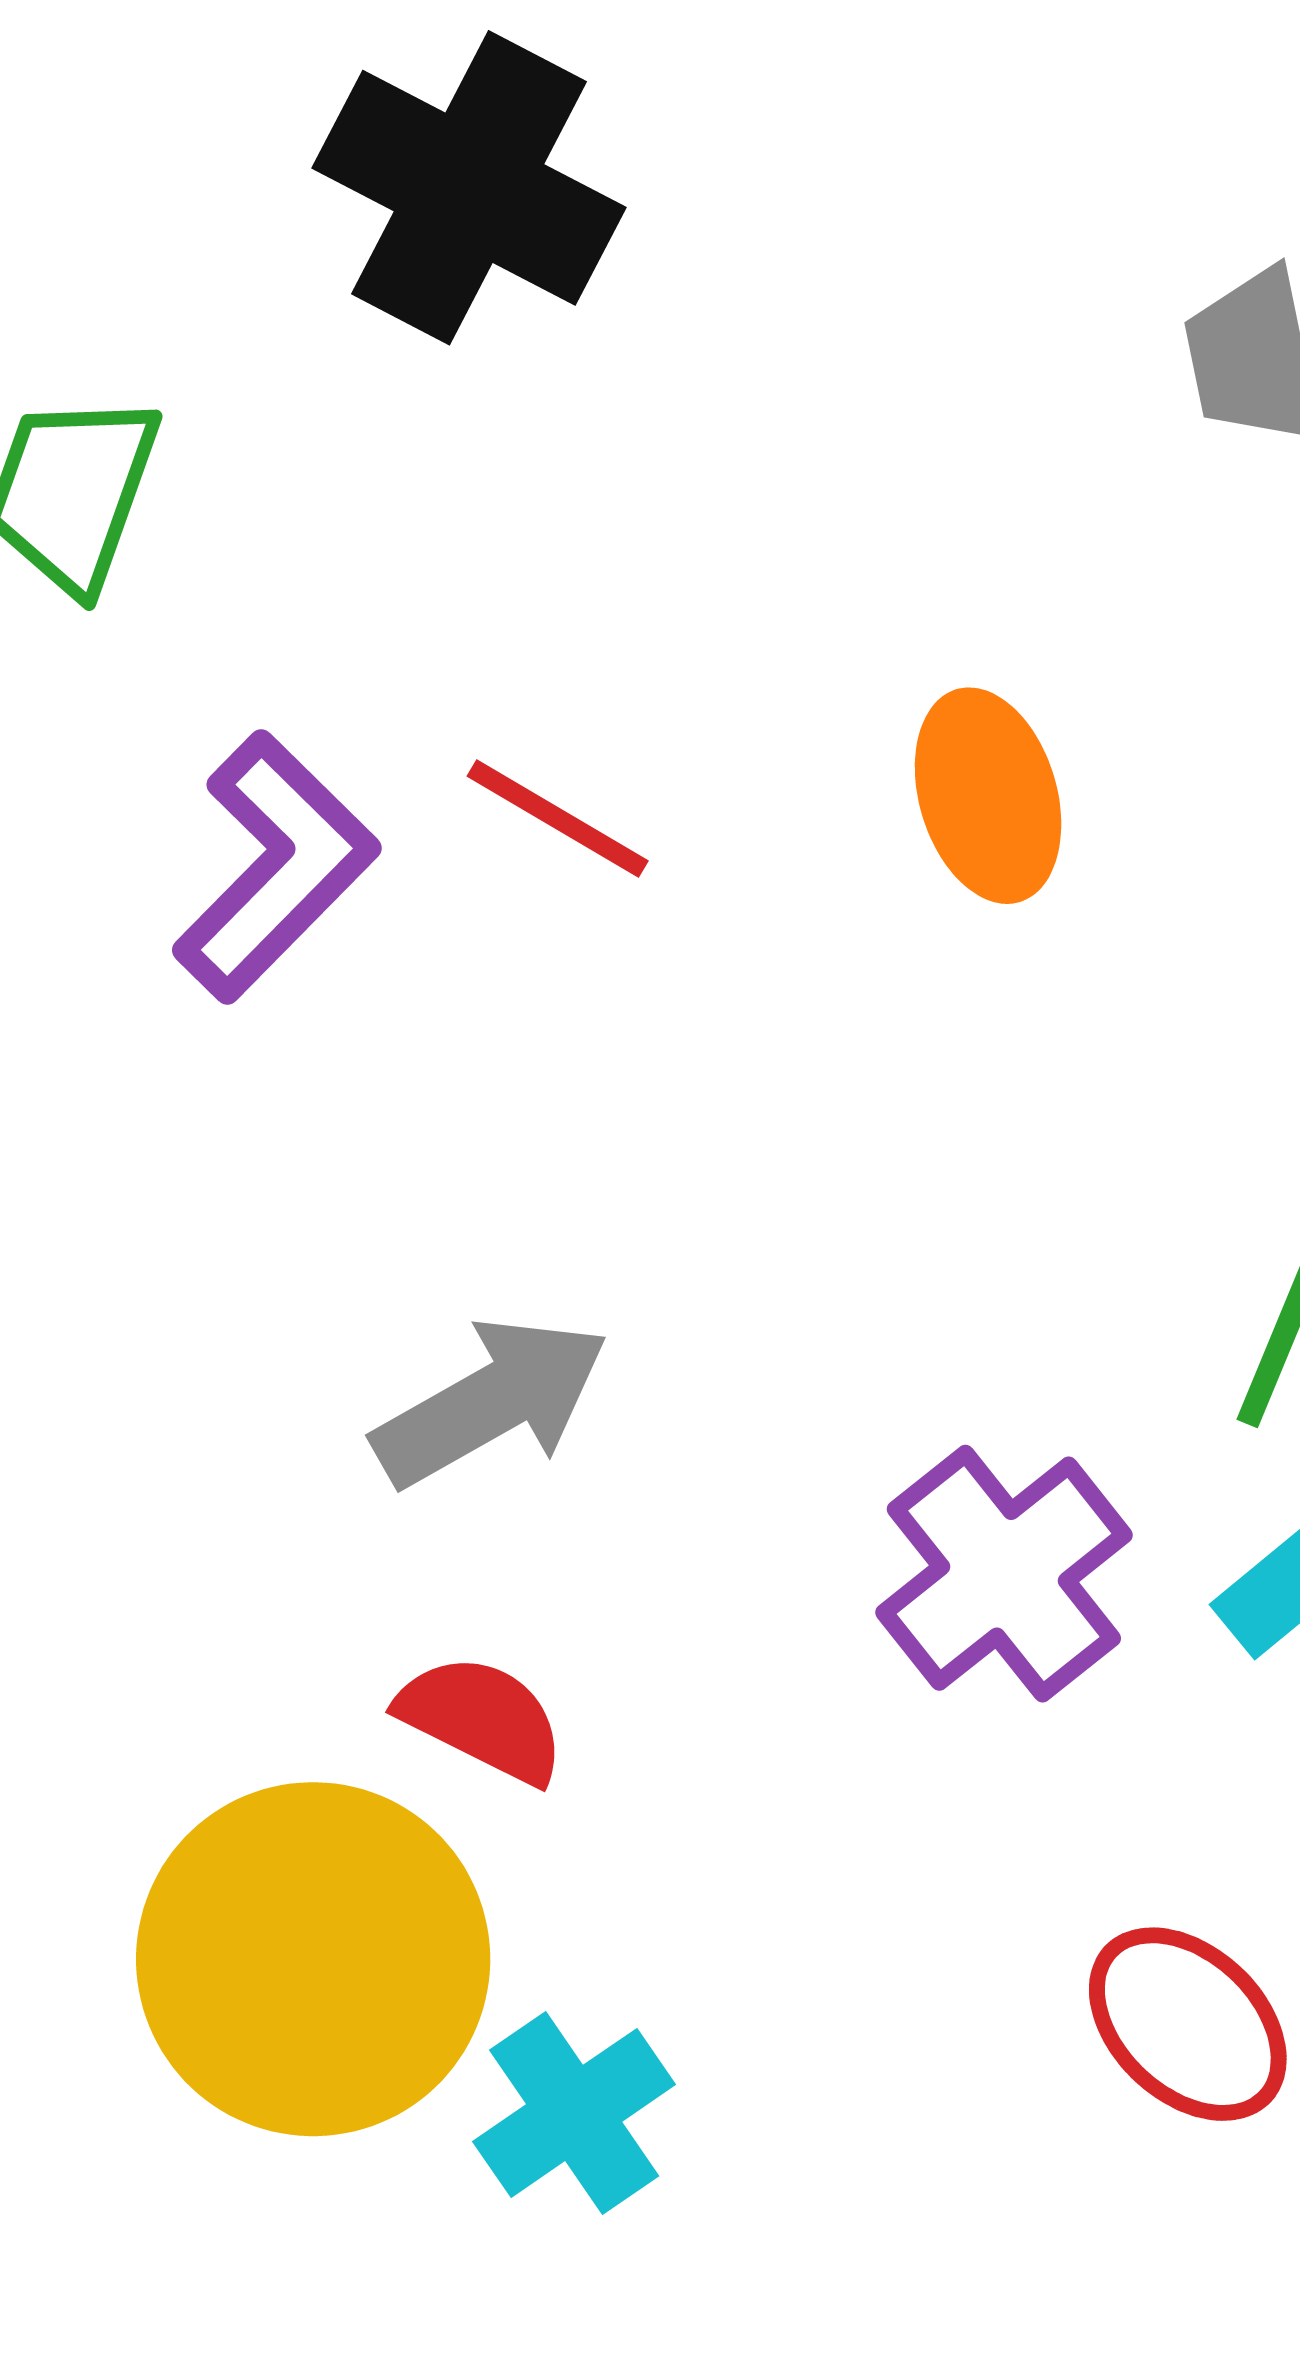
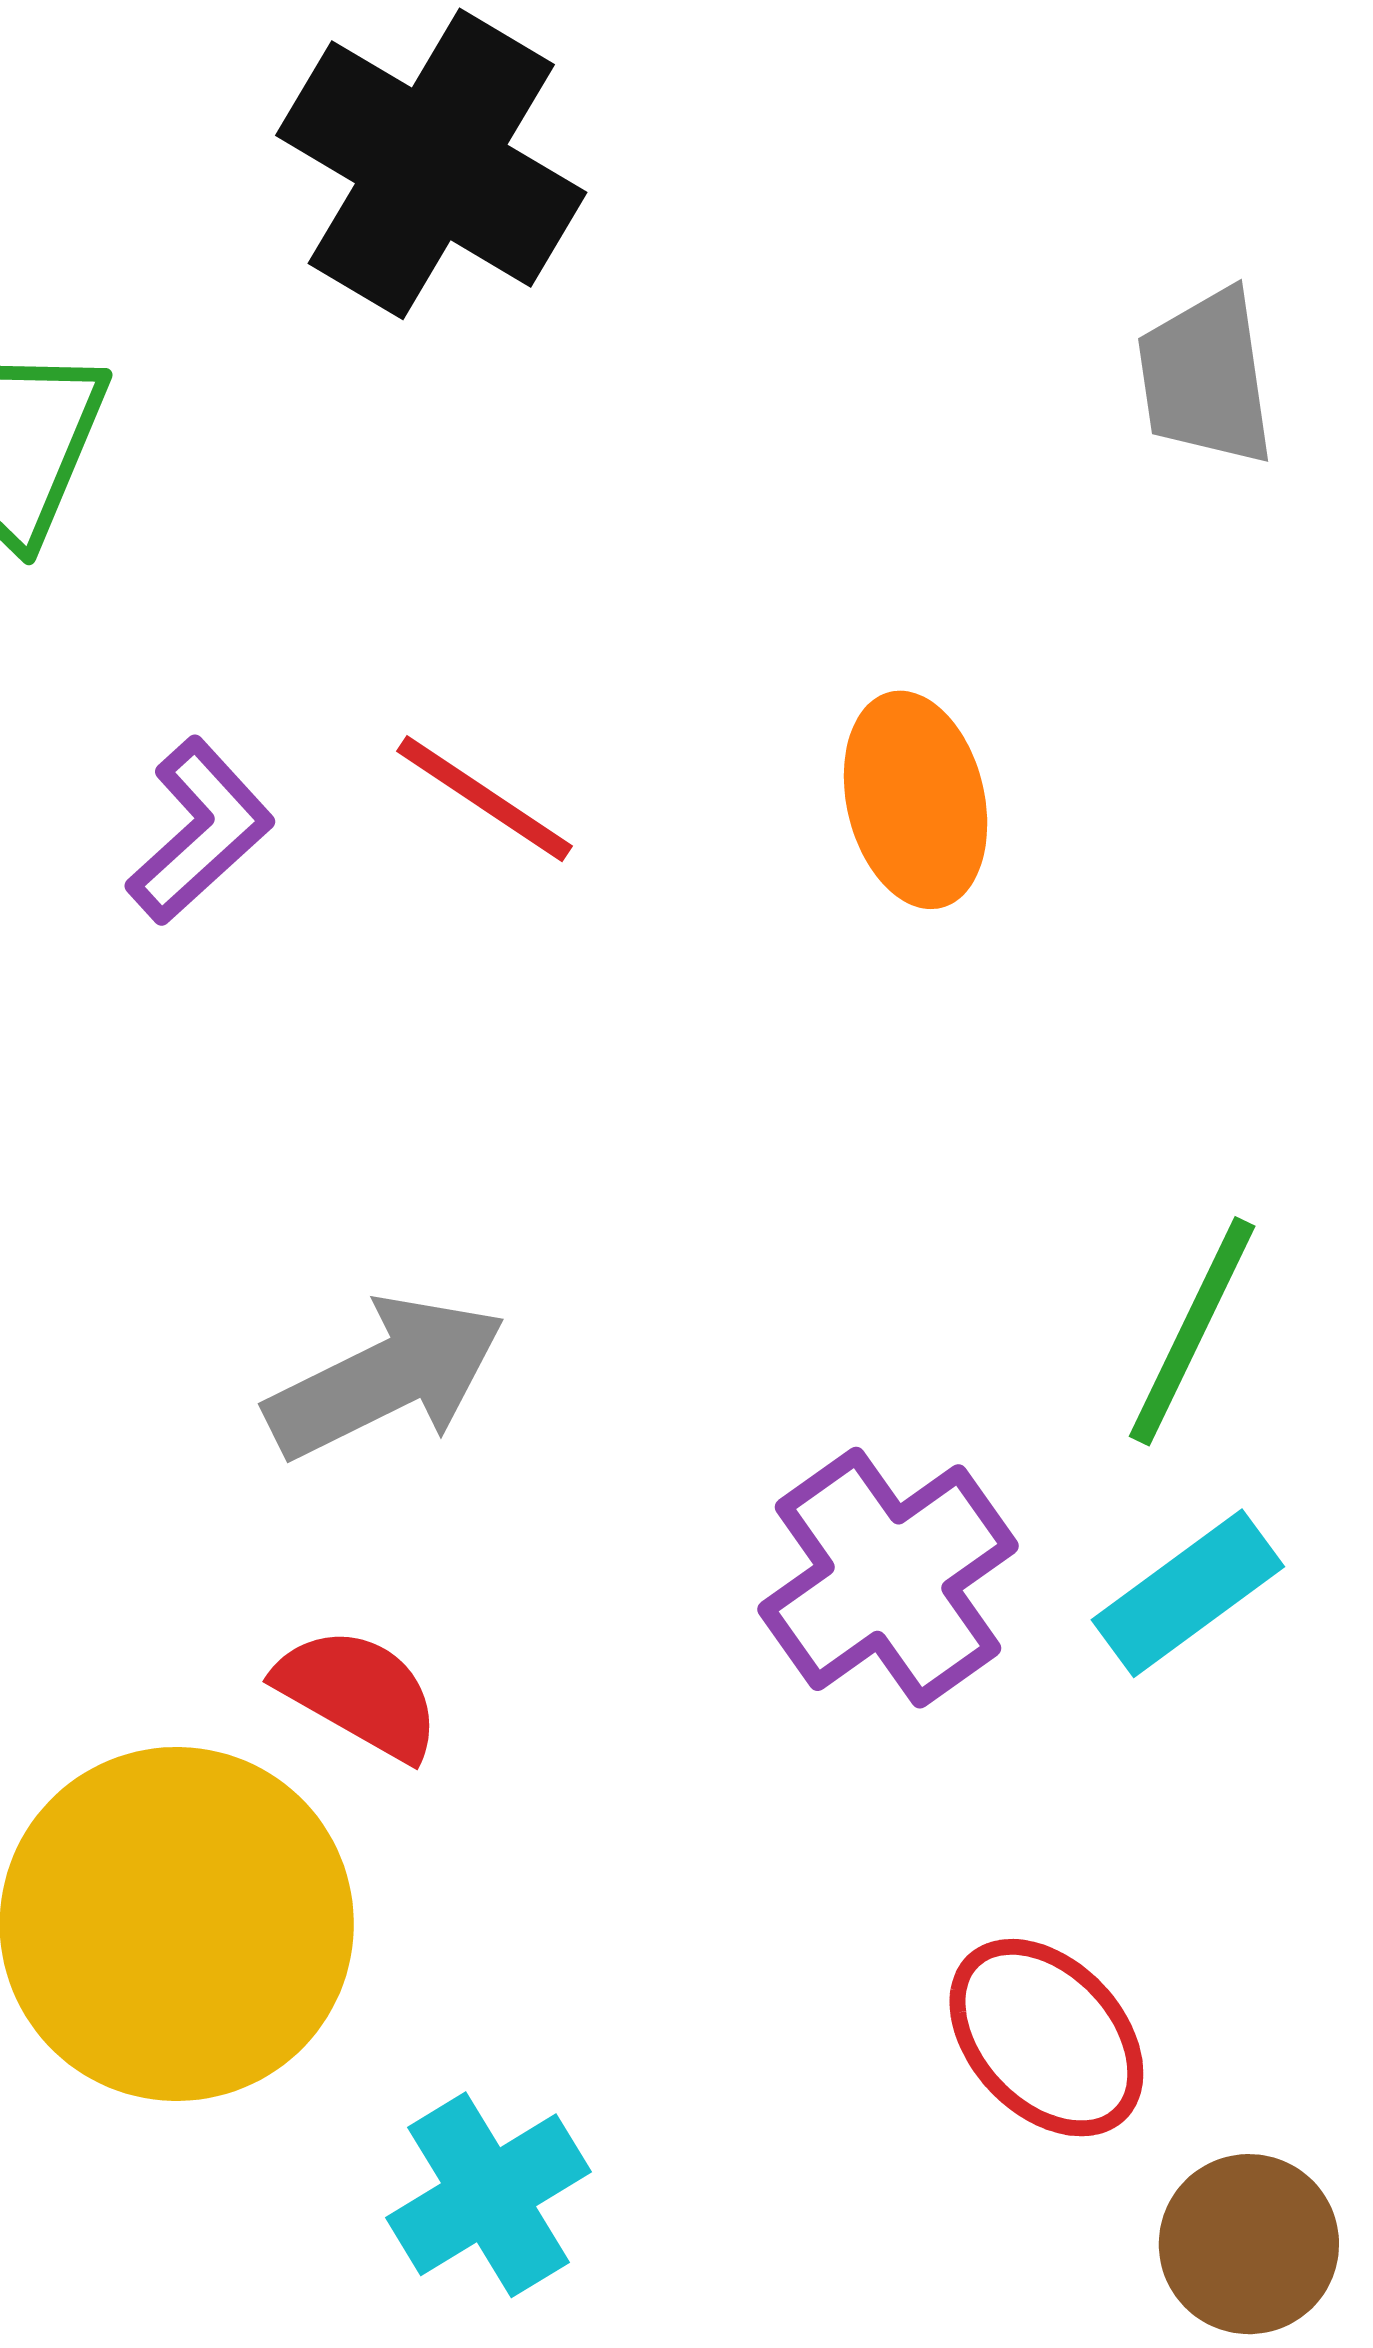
purple L-shape: (275, 867) -> (200, 831), size x0.7
cyan cross: (574, 2113) -> (488, 2195), moved

